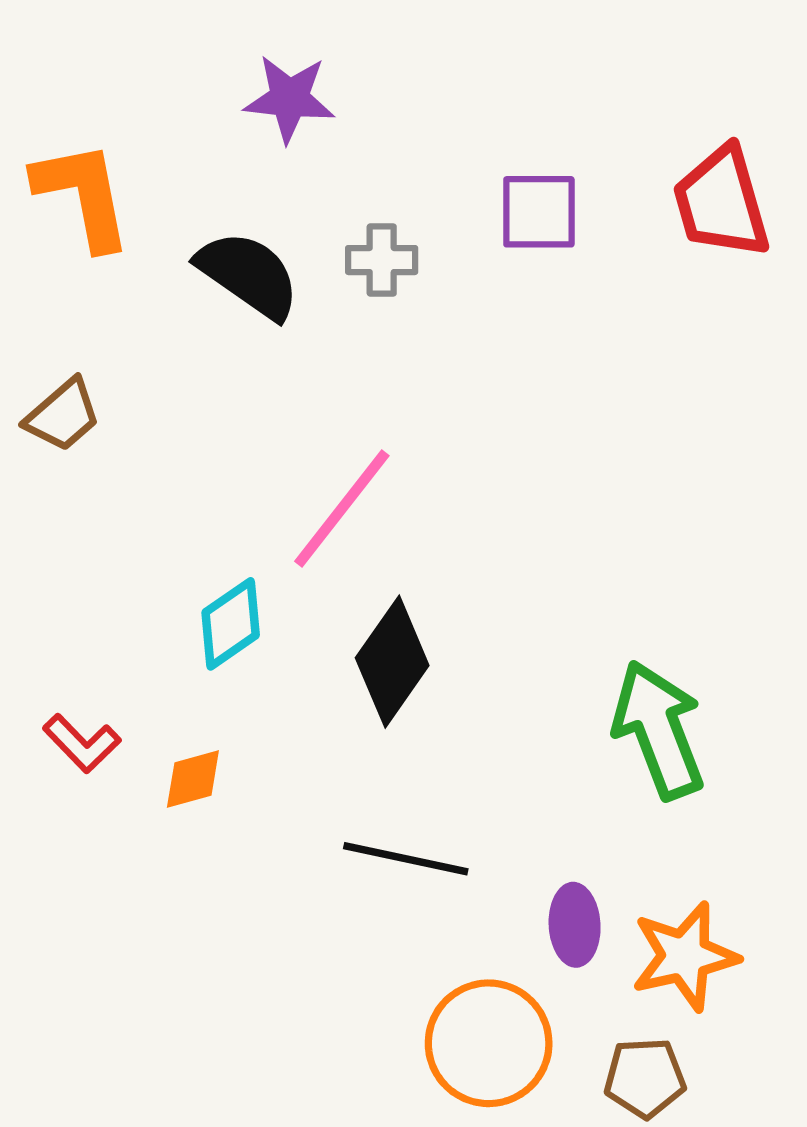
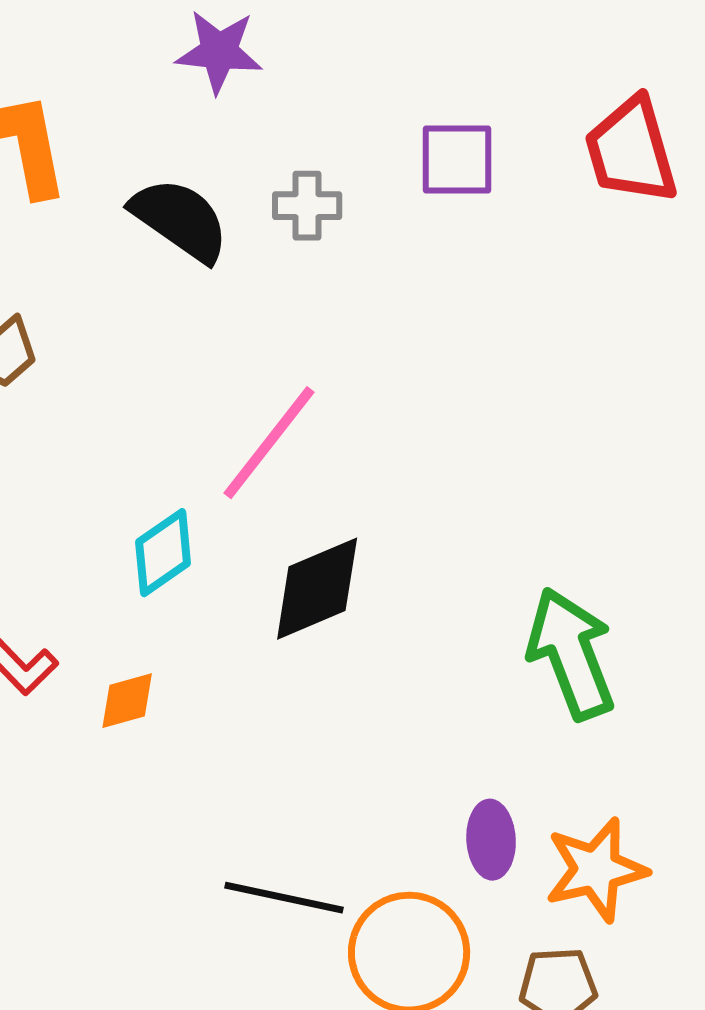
black diamond: (392, 662) -> (317, 589), turned 32
black line: (406, 859) -> (284, 898), moved

